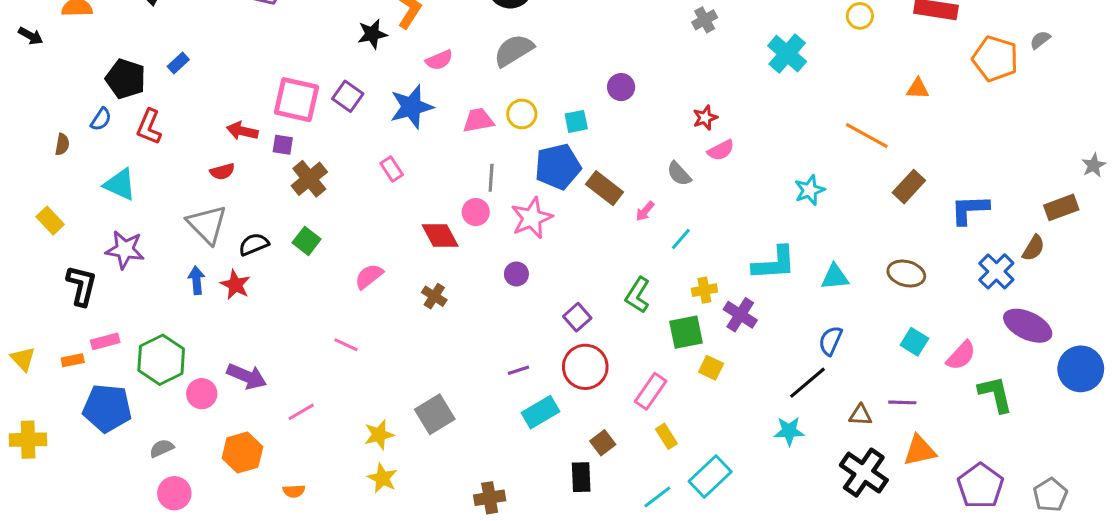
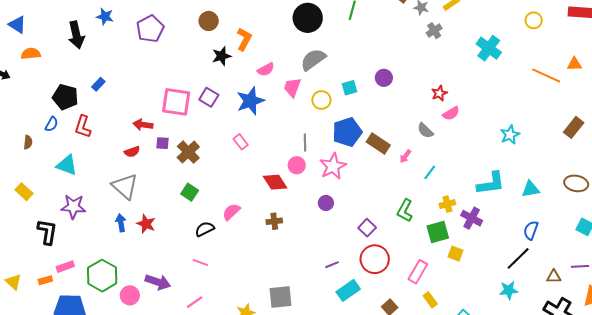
pink trapezoid: (478, 120) -> (292, 87), moved, turned -55
cyan square: (576, 121) -> (350, 88), moved
orange line: (867, 135) -> (546, 76), moved
purple square: (283, 145) -> (162, 143), moved
black semicircle: (254, 244) -> (205, 229), moved
brown cross: (434, 296) -> (274, 221), turned -35
pink line: (346, 345) -> (200, 262), moved
gray square: (435, 414) -> (280, 297), turned 30

